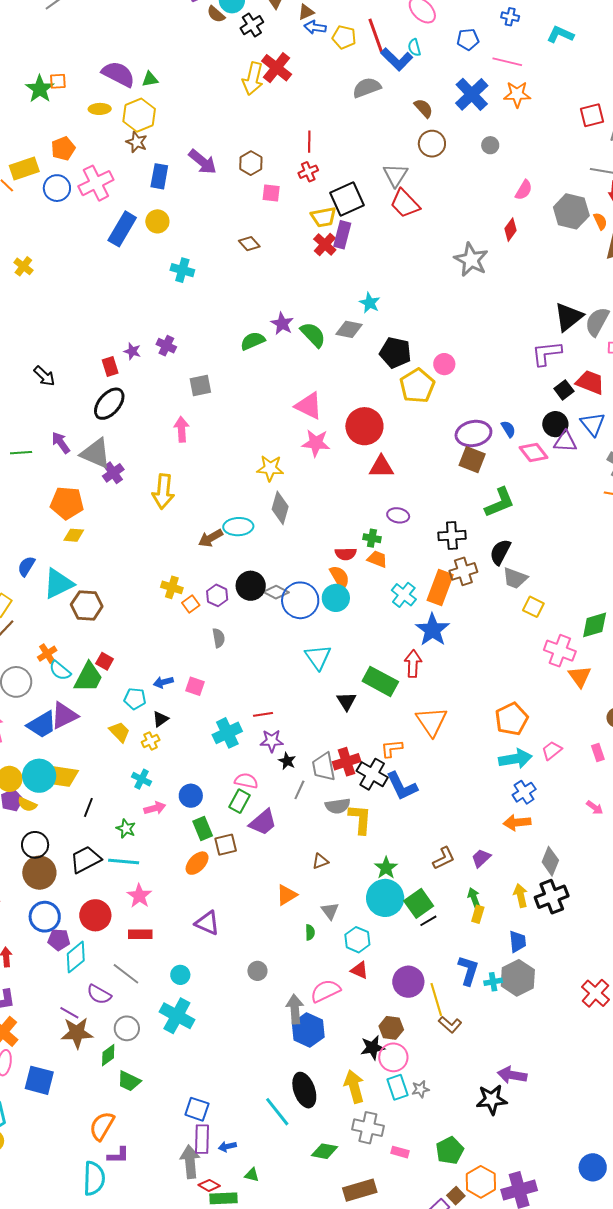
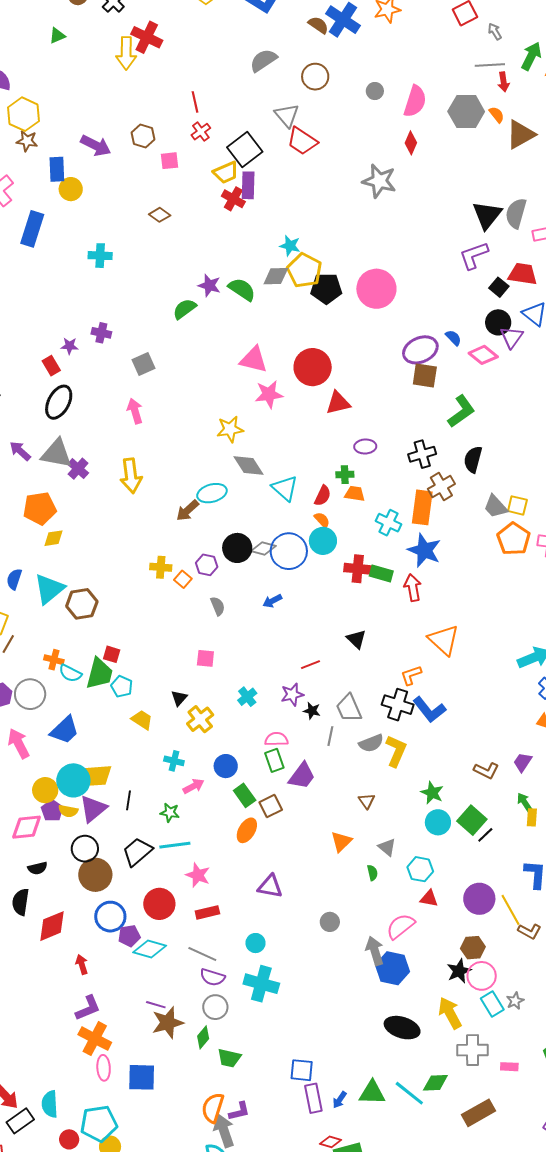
green triangle: (150, 79) -> (57, 36), moved
gray semicircle: (367, 88) -> (263, 60), moved
brown semicircle: (424, 108) -> (318, 25), moved
gray circle: (490, 145) -> (375, 91), moved
pink semicircle: (524, 190) -> (415, 101), size x1.5
yellow circle: (157, 221) -> (71, 189), moved
pink circle: (444, 364) -> (376, 289), size x1.8
yellow pentagon: (417, 386) -> (304, 270), moved
purple triangle: (565, 442) -> (512, 337), turned -45
gray diamond: (280, 508) -> (249, 466), turned -36
red semicircle: (346, 554) -> (323, 496), turned -50
orange semicircle: (340, 577) -> (322, 520), size x0.7
gray trapezoid: (515, 578) -> (495, 506), moved, turned 40
orange cross: (47, 654) -> (54, 660), turned -30
cyan triangle: (318, 657) -> (285, 488), moved
green rectangle: (380, 681) -> (381, 574), moved, size x0.7
blue arrow: (163, 682) -> (272, 601), moved
cyan pentagon: (135, 699) -> (122, 686), moved, turned 30
red line: (263, 714) -> (311, 665), moved
purple triangle: (64, 715) -> (93, 809), moved
orange pentagon: (512, 719) -> (514, 539), moved
cyan cross: (227, 733) -> (247, 697), size x0.7
yellow cross: (151, 741) -> (200, 719), moved, size x1.5
red cross: (347, 762) -> (358, 569), moved, turned 36
green rectangle: (239, 801) -> (274, 760), turned -35
yellow L-shape: (360, 819) -> (396, 751), turned 32
brown L-shape: (444, 858) -> (486, 771), turned 65
brown triangle: (320, 861) -> (367, 801), turned -30
cyan circle: (385, 898) -> (438, 822), size x0.7
cyan diamond: (76, 957) -> (150, 949), turned 68
purple semicircle: (99, 994) -> (213, 977), moved
black ellipse: (304, 1090) -> (402, 1028), turned -40
cyan line: (277, 1112) -> (409, 1093), moved
blue arrow: (227, 1146) -> (340, 1100), turned -30
purple L-shape: (118, 1155) -> (239, 1111), moved
gray arrow: (190, 1162) -> (224, 1131), moved
green triangle: (252, 1175) -> (372, 1093), moved, size x1.8

